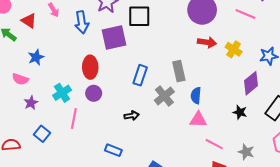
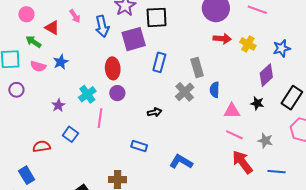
blue rectangle: (140, 75) -> (159, 62), moved
pink semicircle: (20, 79) -> (38, 66), moved
pink triangle: (198, 120) -> (232, 111), moved

